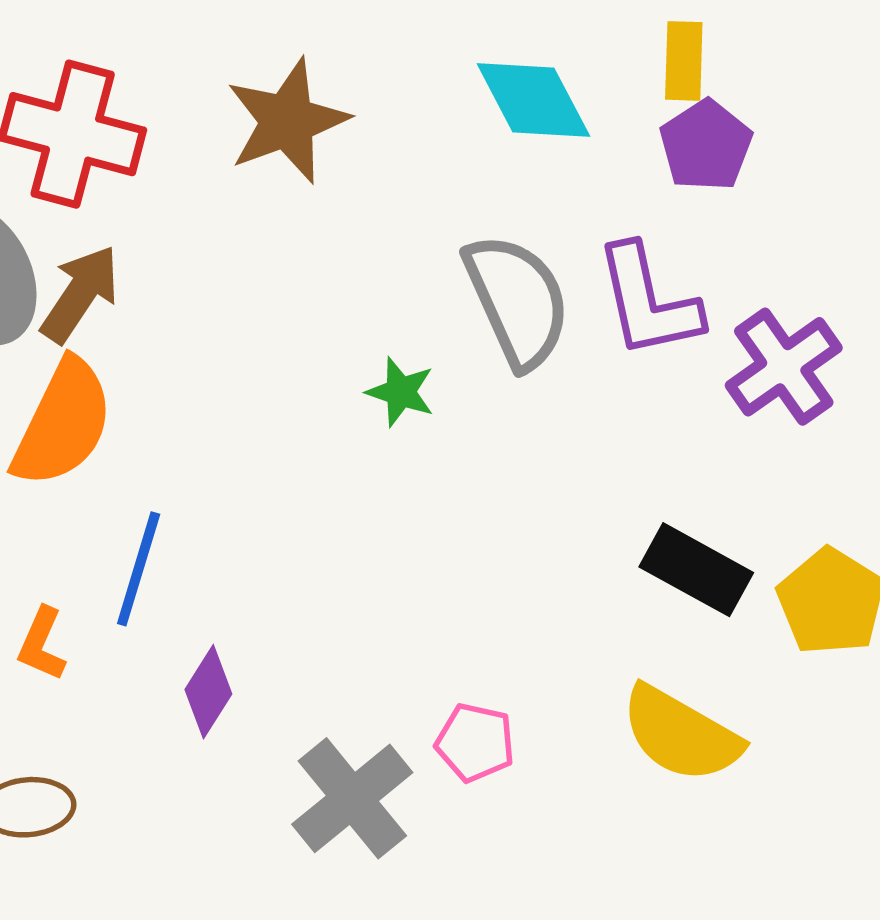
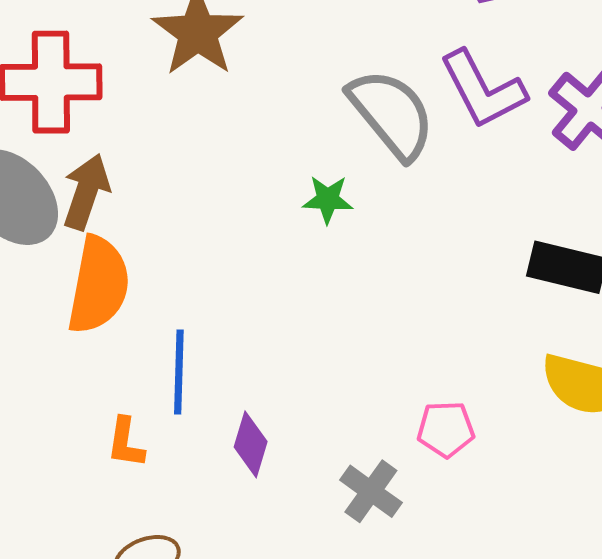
gray cross: (352, 798) -> (371, 491), size x0.7

